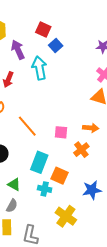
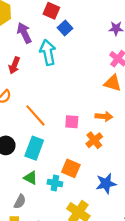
cyan rectangle: (39, 162) -> (34, 148), moved
green triangle: (14, 184) -> (31, 178), moved

